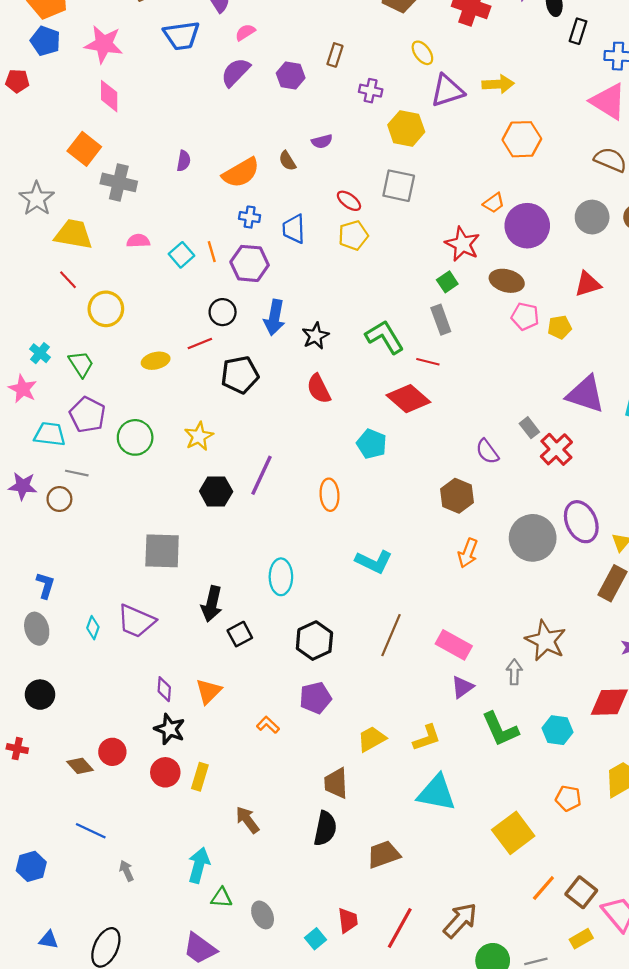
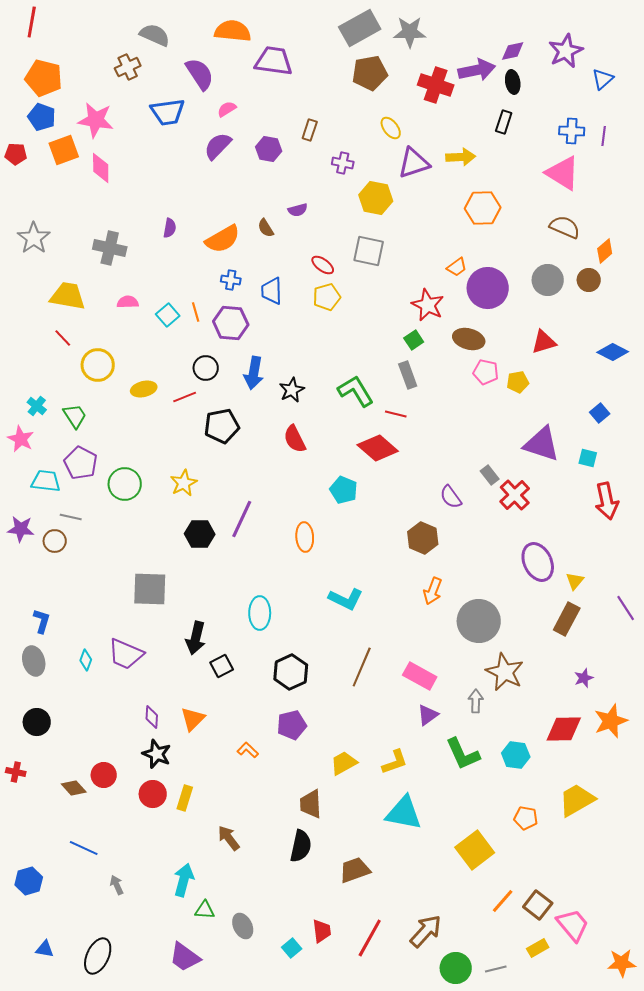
black rectangle: (578, 31) -> (504, 122), moved
orange square: (84, 149) -> (64, 150), moved, turned 32
gray star: (37, 199) -> (34, 238), moved
yellow ellipse: (156, 361) -> (144, 389), moved
gray circle: (533, 538) -> (479, 621), moved

